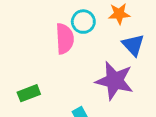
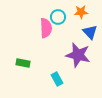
green rectangle: (29, 93) -> (23, 63), turned 32

